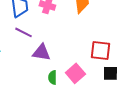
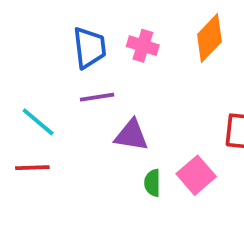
purple line: (23, 32) -> (97, 97), turned -36

